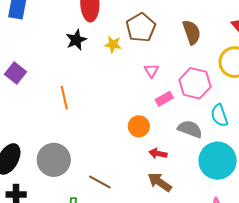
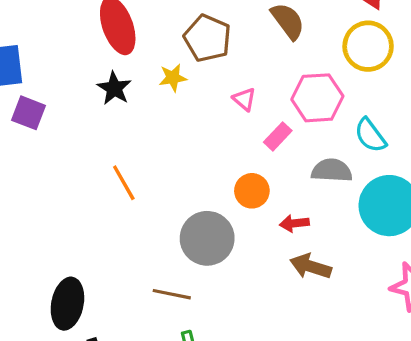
purple square: (15, 73) -> (29, 113), moved
gray circle: (54, 160) -> (207, 238), moved
brown line: (100, 182) -> (172, 294), moved

